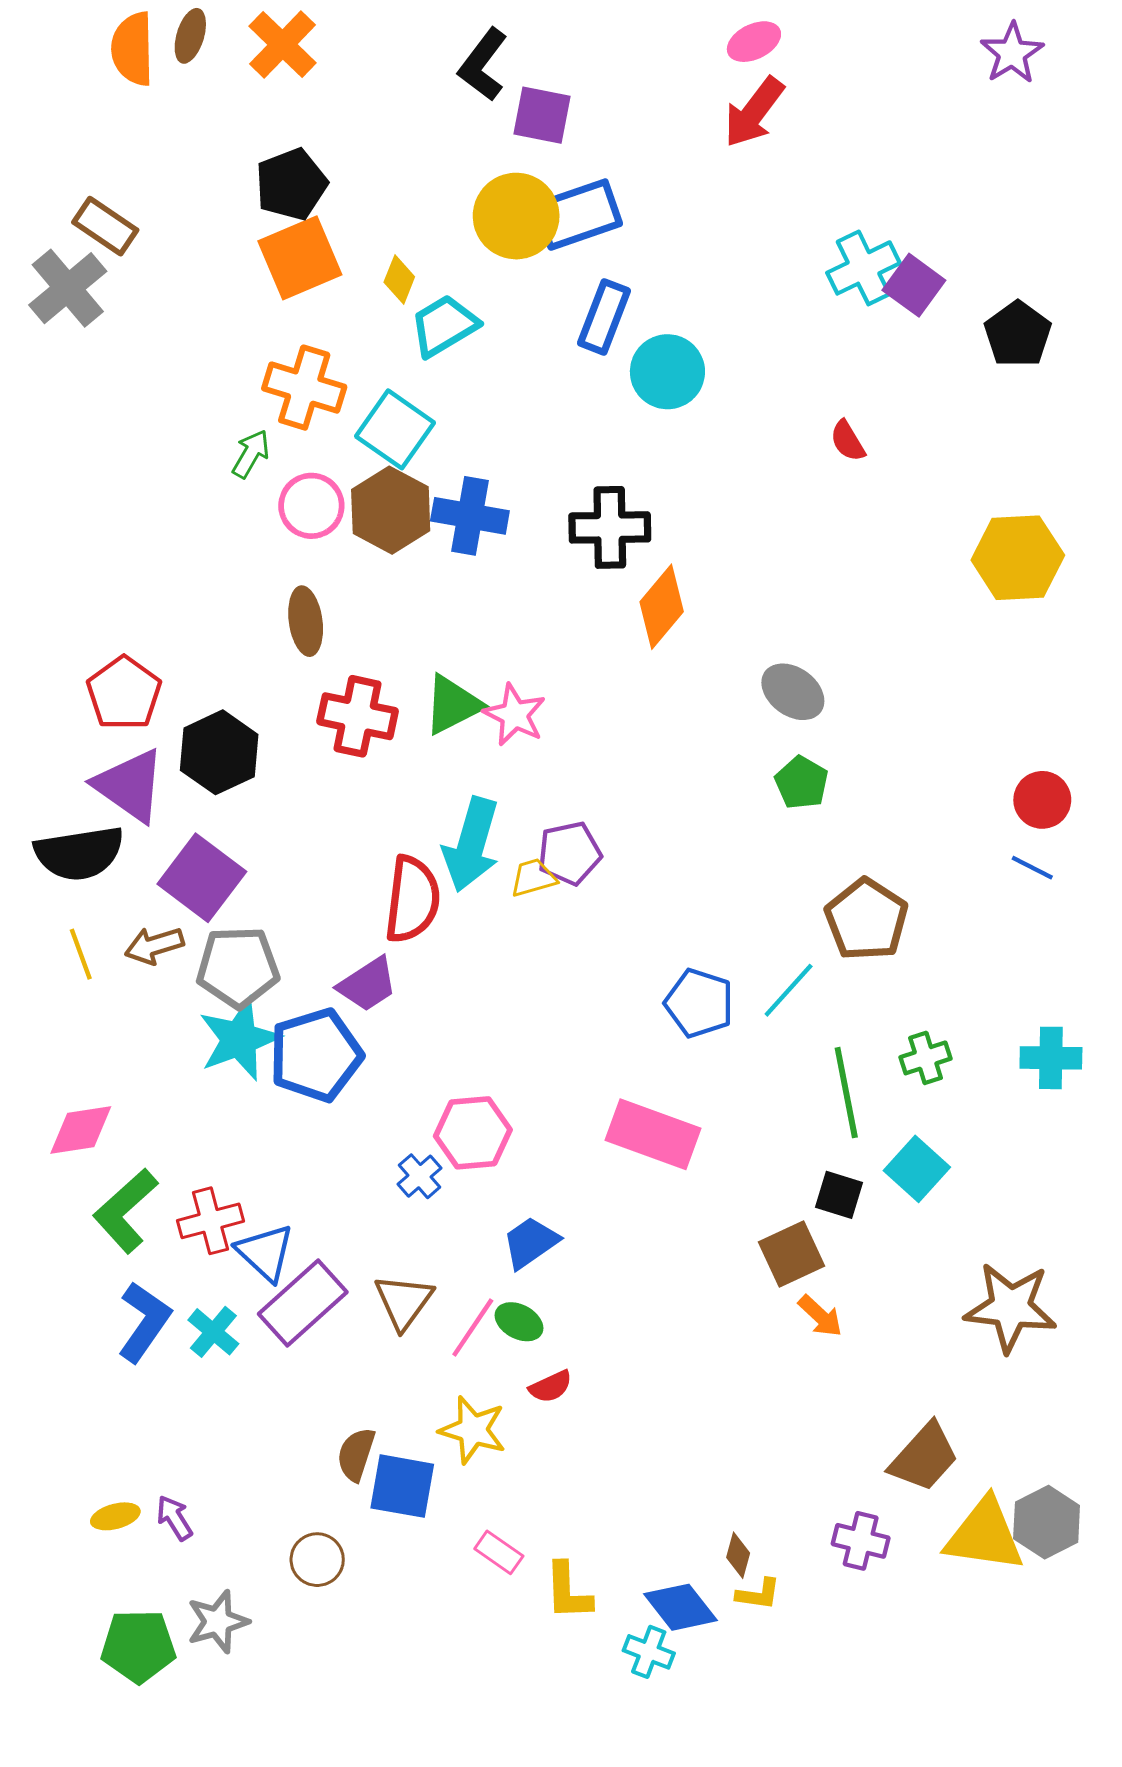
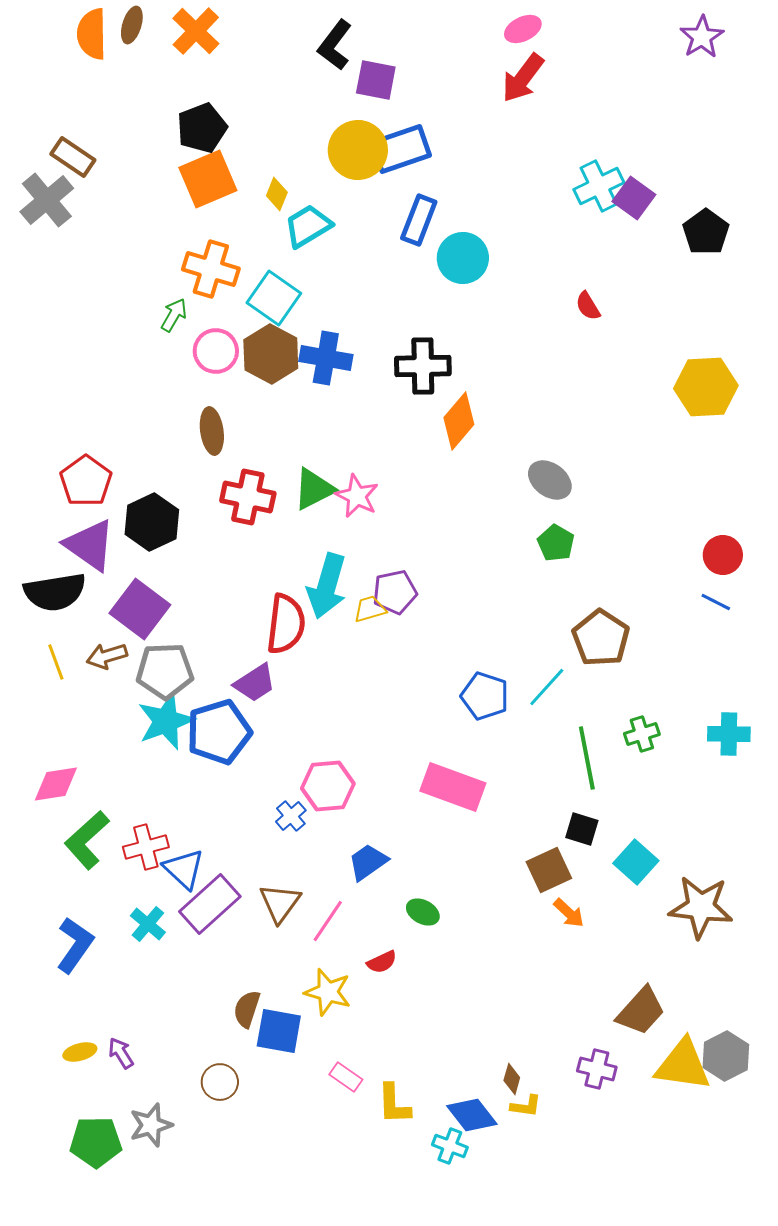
cyan square: (917, 1169) -> (636, 862), moved
blue L-shape: (144, 1322) -> (75, 945), moved
green ellipse: (519, 1322) -> (423, 912), moved

